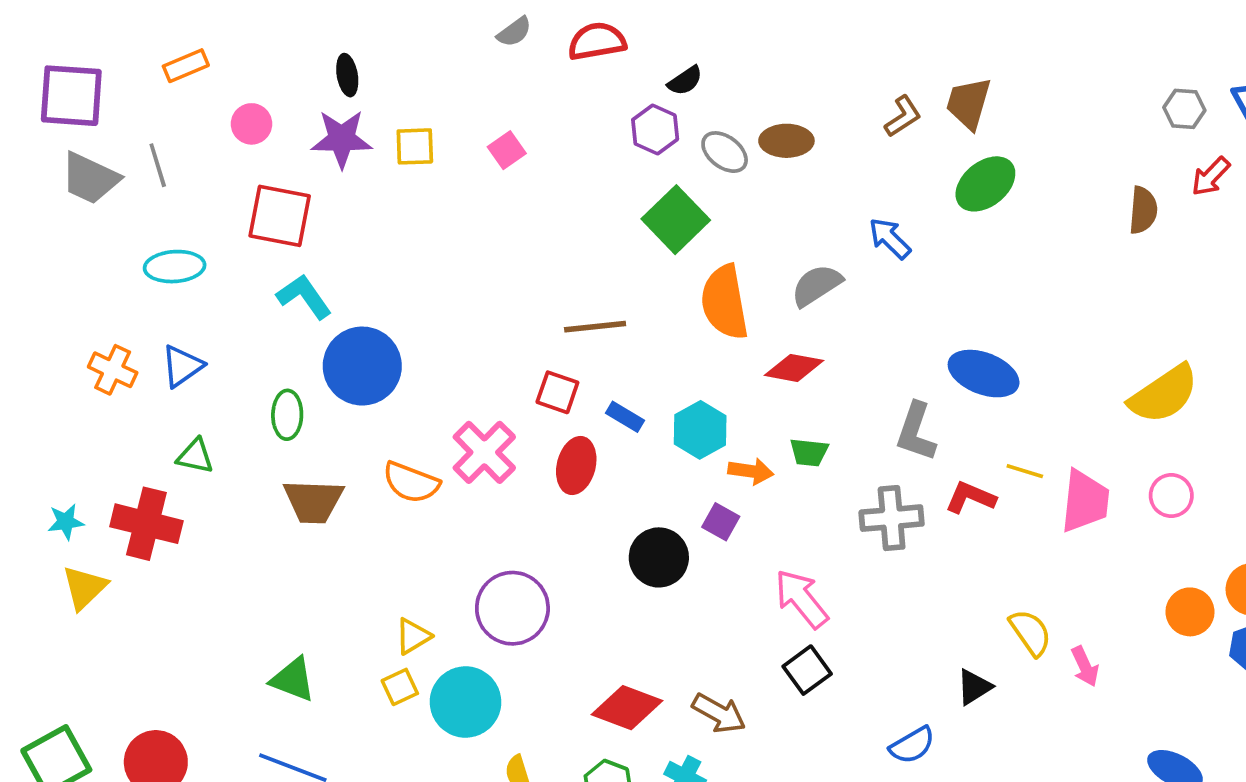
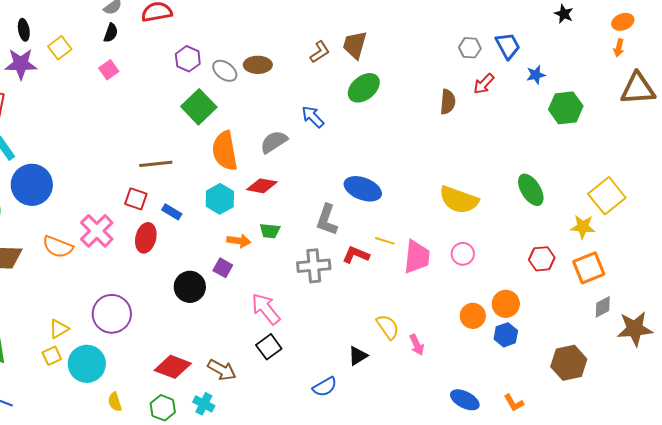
black semicircle: (685, 81) -> (111, 33), moved, turned -36
yellow square: (415, 146) -> (60, 48), moved, turned -35
yellow semicircle: (1164, 394) -> (459, 200), turned 54
cyan hexagon: (700, 430) -> (220, 199), moved

